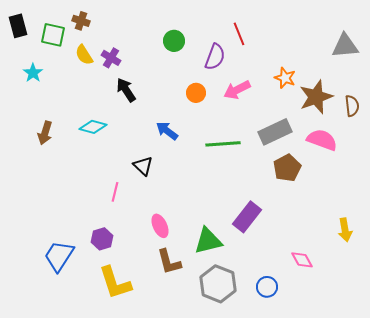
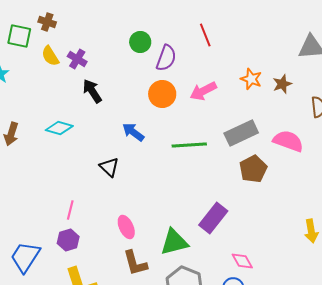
purple semicircle: (215, 57) -> (166, 58), moved
orange circle: (196, 93) -> (162, 94), size x1.4
brown star: (316, 97) -> (282, 84), moved, size x0.6
pink line: (115, 192) -> (70, 210), moved
pink diamond: (302, 260) -> (242, 261), moved

